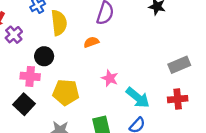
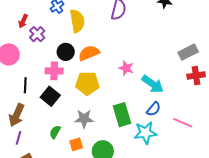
orange semicircle: (91, 42) -> (89, 53), moved, size x1.5
red cross: (178, 99) -> (196, 76), moved

